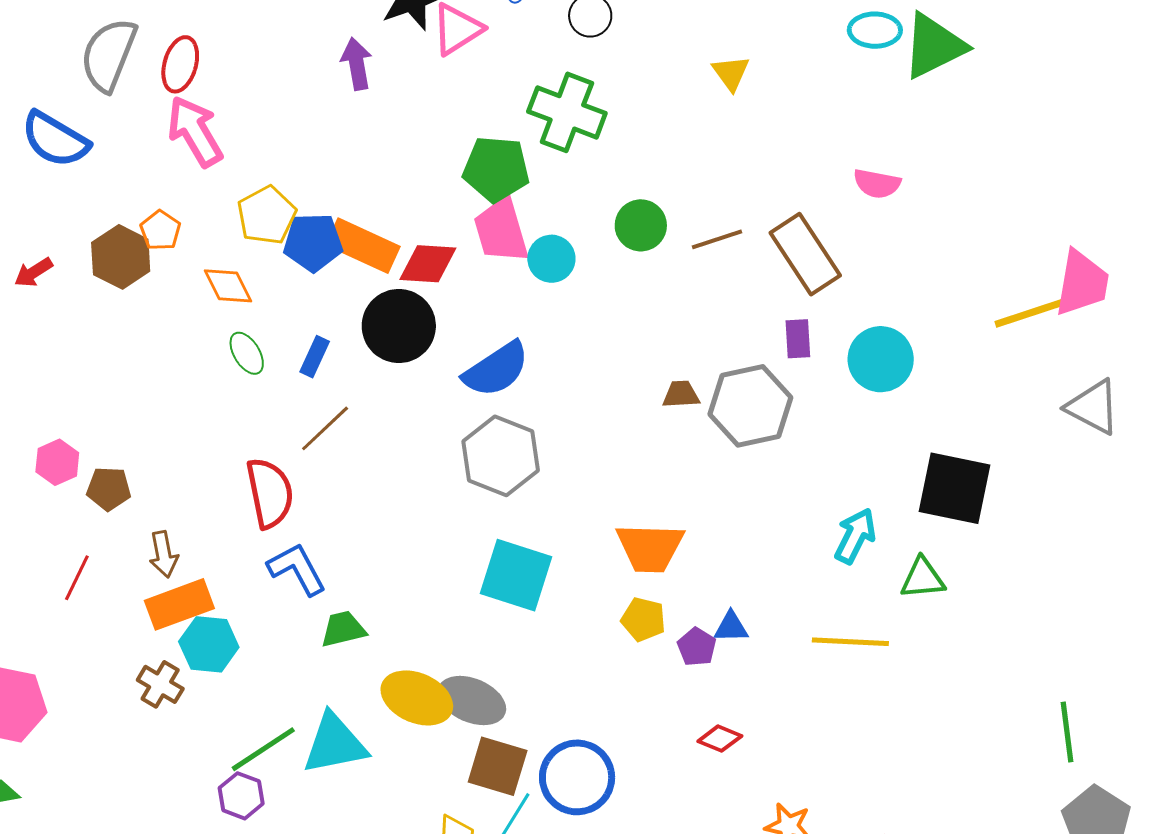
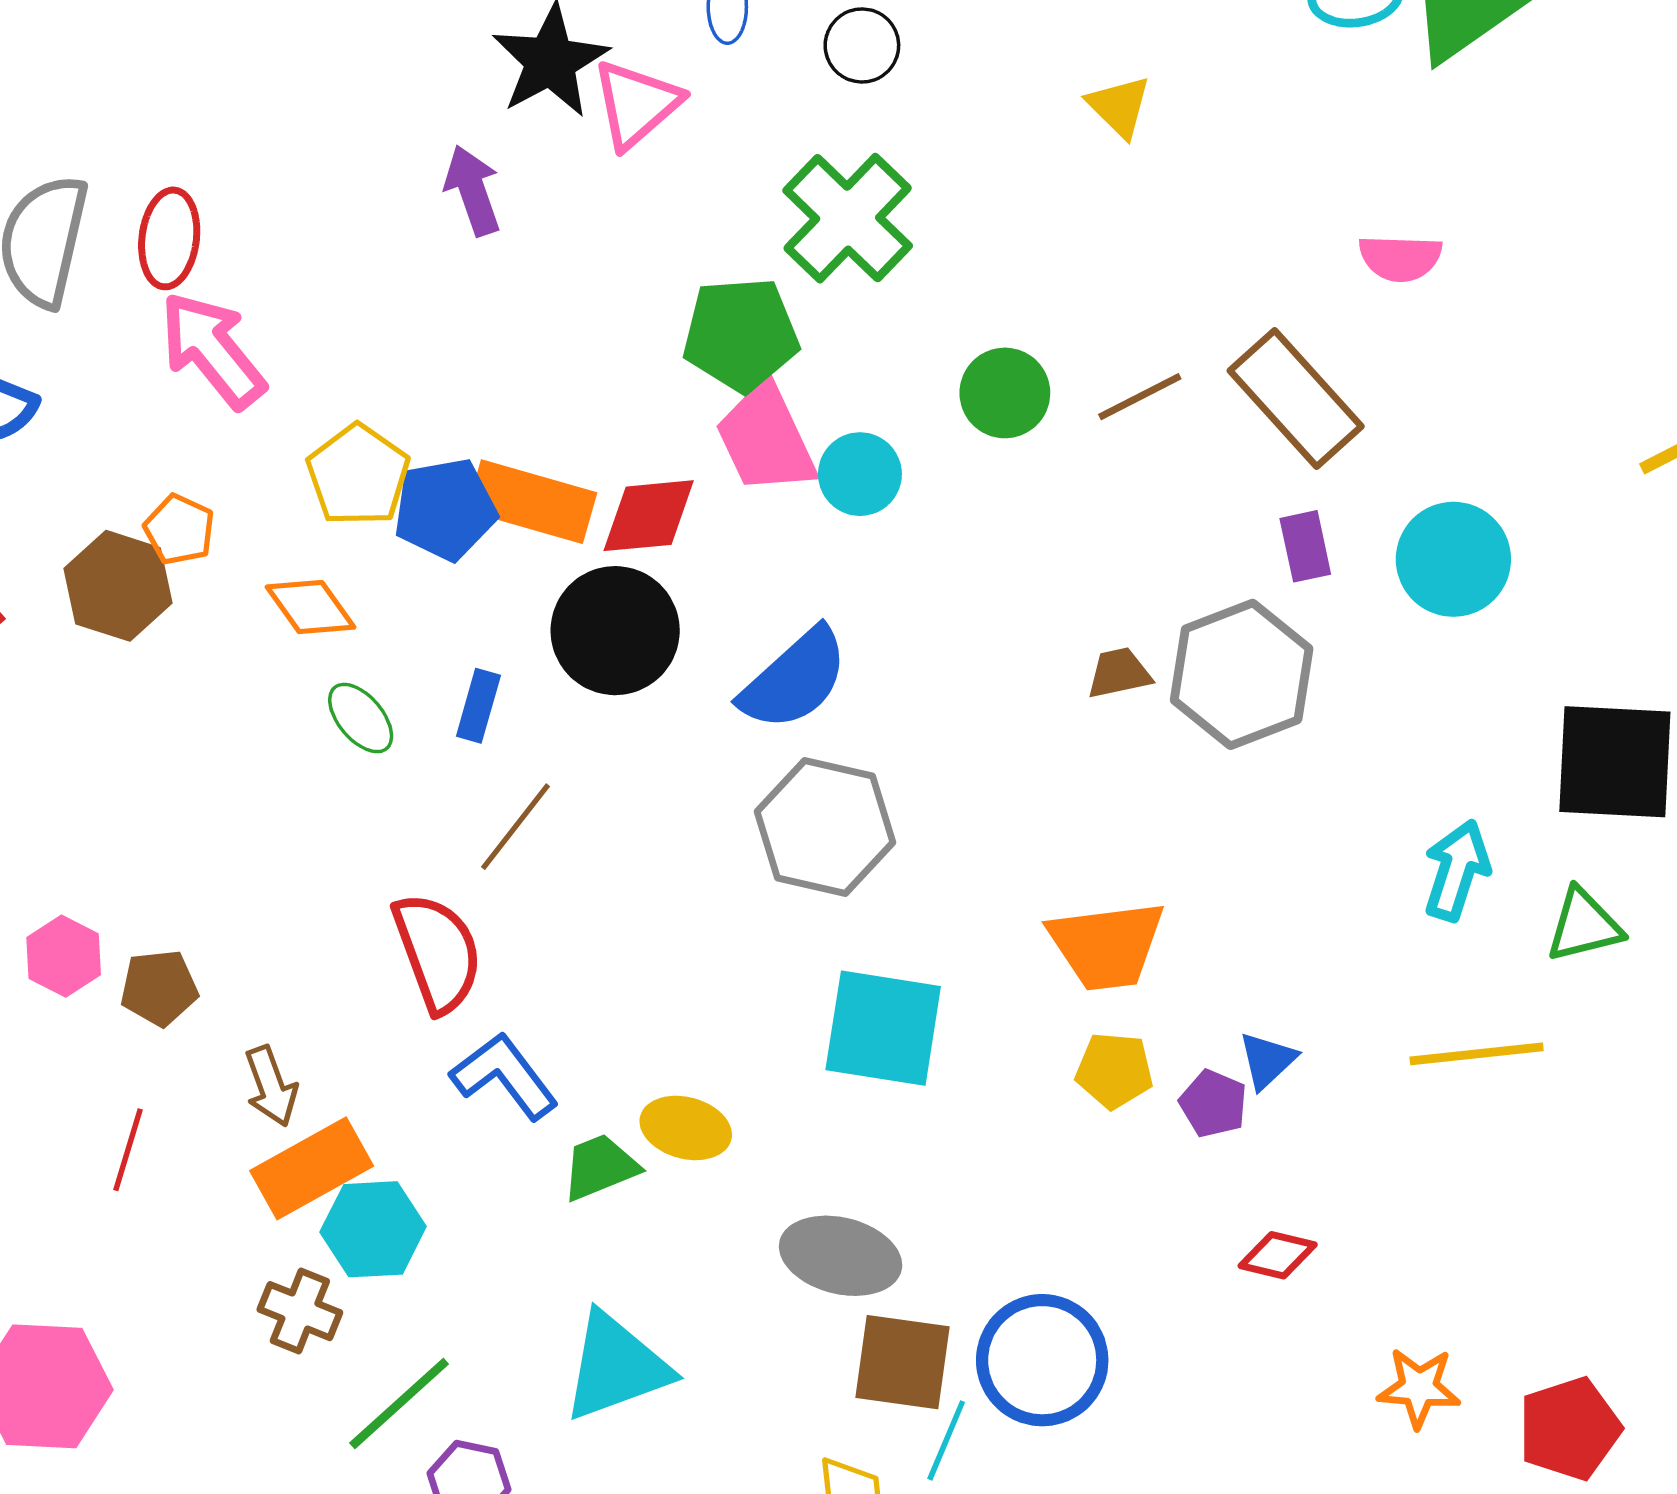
green cross: (567, 112) -> (848, 218), turned 32
blue triangle: (731, 627) -> (1267, 1060), turned -33
yellow ellipse: (417, 698) -> (686, 1128), moved, size x0.7
green line: (263, 749) -> (399, 1404), moved

